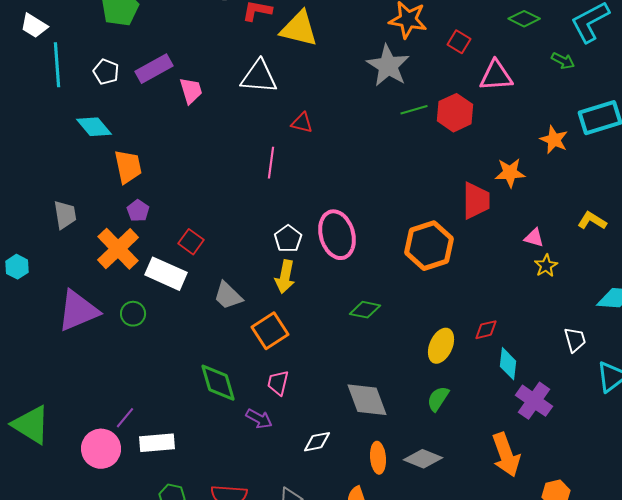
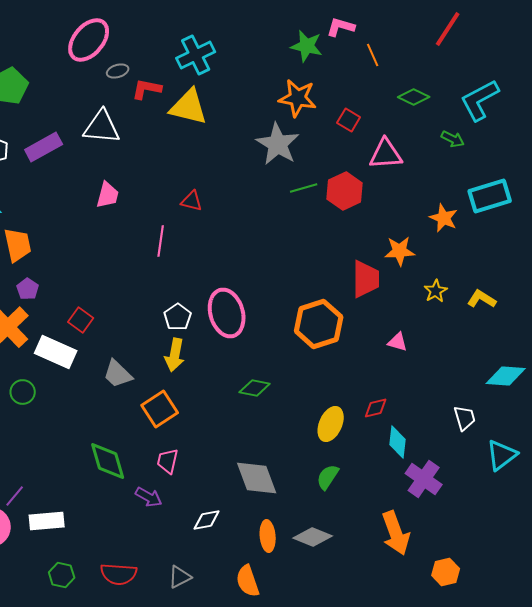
white triangle: (259, 77) -> (102, 127), moved
pink trapezoid: (191, 91) -> (108, 195), moved, turned 32
pink triangle: (534, 238) -> (398, 342), moved
yellow star: (546, 266) -> (436, 291), moved

